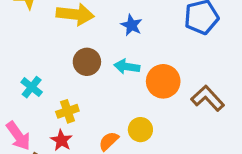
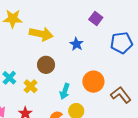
cyan arrow: (127, 67) -> (65, 91), moved, turned -84
yellow cross: (67, 111) -> (31, 86), moved, turned -32

